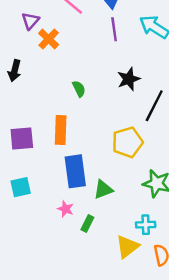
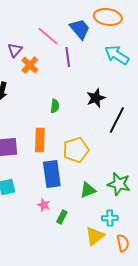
purple line: (114, 29) -> (68, 57), moved
green semicircle: (79, 89) -> (55, 106), turned 32
yellow pentagon: (127, 142) -> (76, 150), moved
green triangle: (103, 190) -> (88, 190), moved

